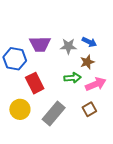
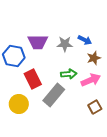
brown star: (87, 62) -> (94, 58), moved
brown square: (89, 109) -> (95, 107), moved
gray rectangle: (54, 114) -> (54, 95), moved

